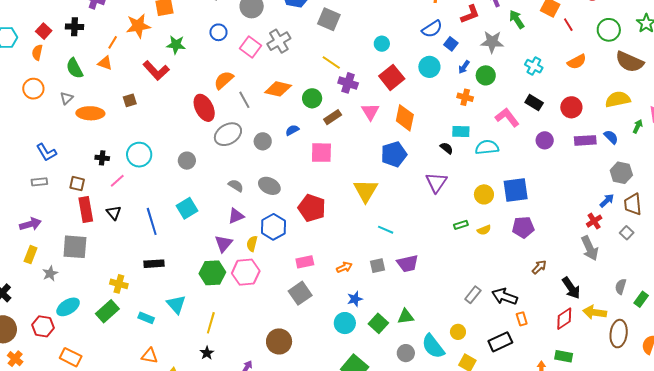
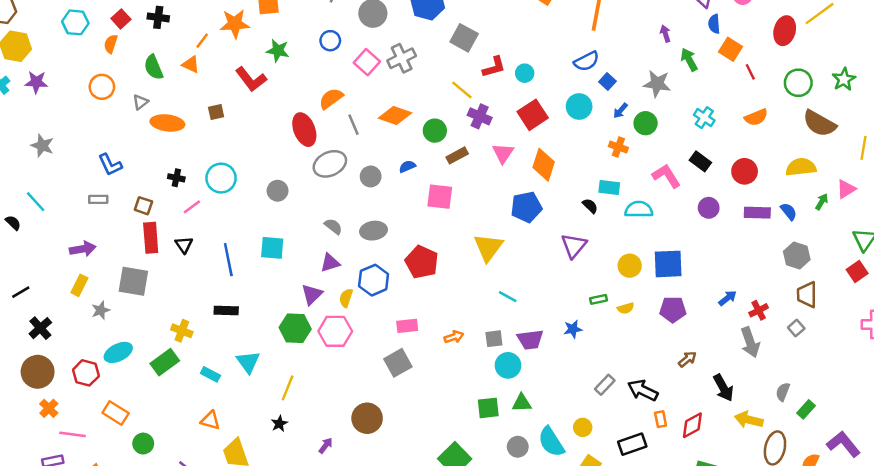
red L-shape: (470, 14) -> (494, 67), moved
gray ellipse: (269, 186) -> (373, 231), turned -40
blue arrow: (607, 201) -> (728, 298), moved
cyan square: (187, 208) -> (272, 248), turned 30
blue star: (355, 299) -> (573, 329), moved
red diamond: (564, 319) -> (692, 425), moved
cyan circle: (345, 323) -> (508, 365), moved
green square: (378, 323) -> (488, 408), turned 36

